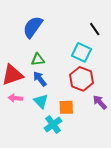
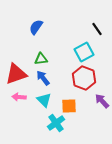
blue semicircle: (33, 27) -> (36, 27), size x0.7
cyan square: (81, 52) -> (84, 52), turned 36

